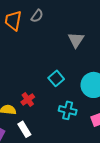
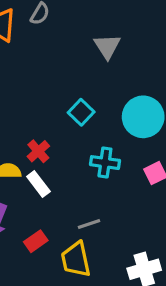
white rectangle: (24, 129) -> (38, 184), moved

